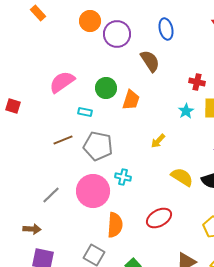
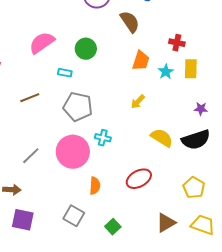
orange trapezoid: (131, 100) -> (141, 61), moved
brown line: (63, 140) -> (30, 98), moved
orange semicircle: (115, 225) -> (95, 186), size x0.7

